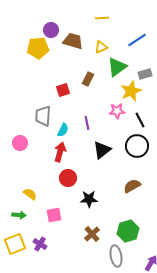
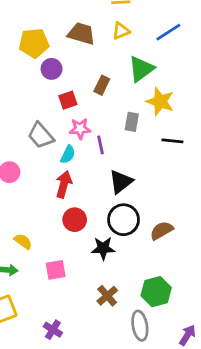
purple circle: (51, 30) -> (52, 69), moved
yellow triangle: (101, 47) -> (121, 31), moved
gray rectangle: (145, 74) -> (132, 122), moved, turned -64
yellow star: (131, 91) -> (160, 101), turned -30
pink star: (117, 111) -> (80, 129), moved
gray trapezoid: (43, 116) -> (41, 135), turned -45
black line: (140, 120) -> (172, 141), turned -56
black circle: (137, 146) -> (124, 220), moved
purple cross: (40, 244) -> (53, 330), moved

